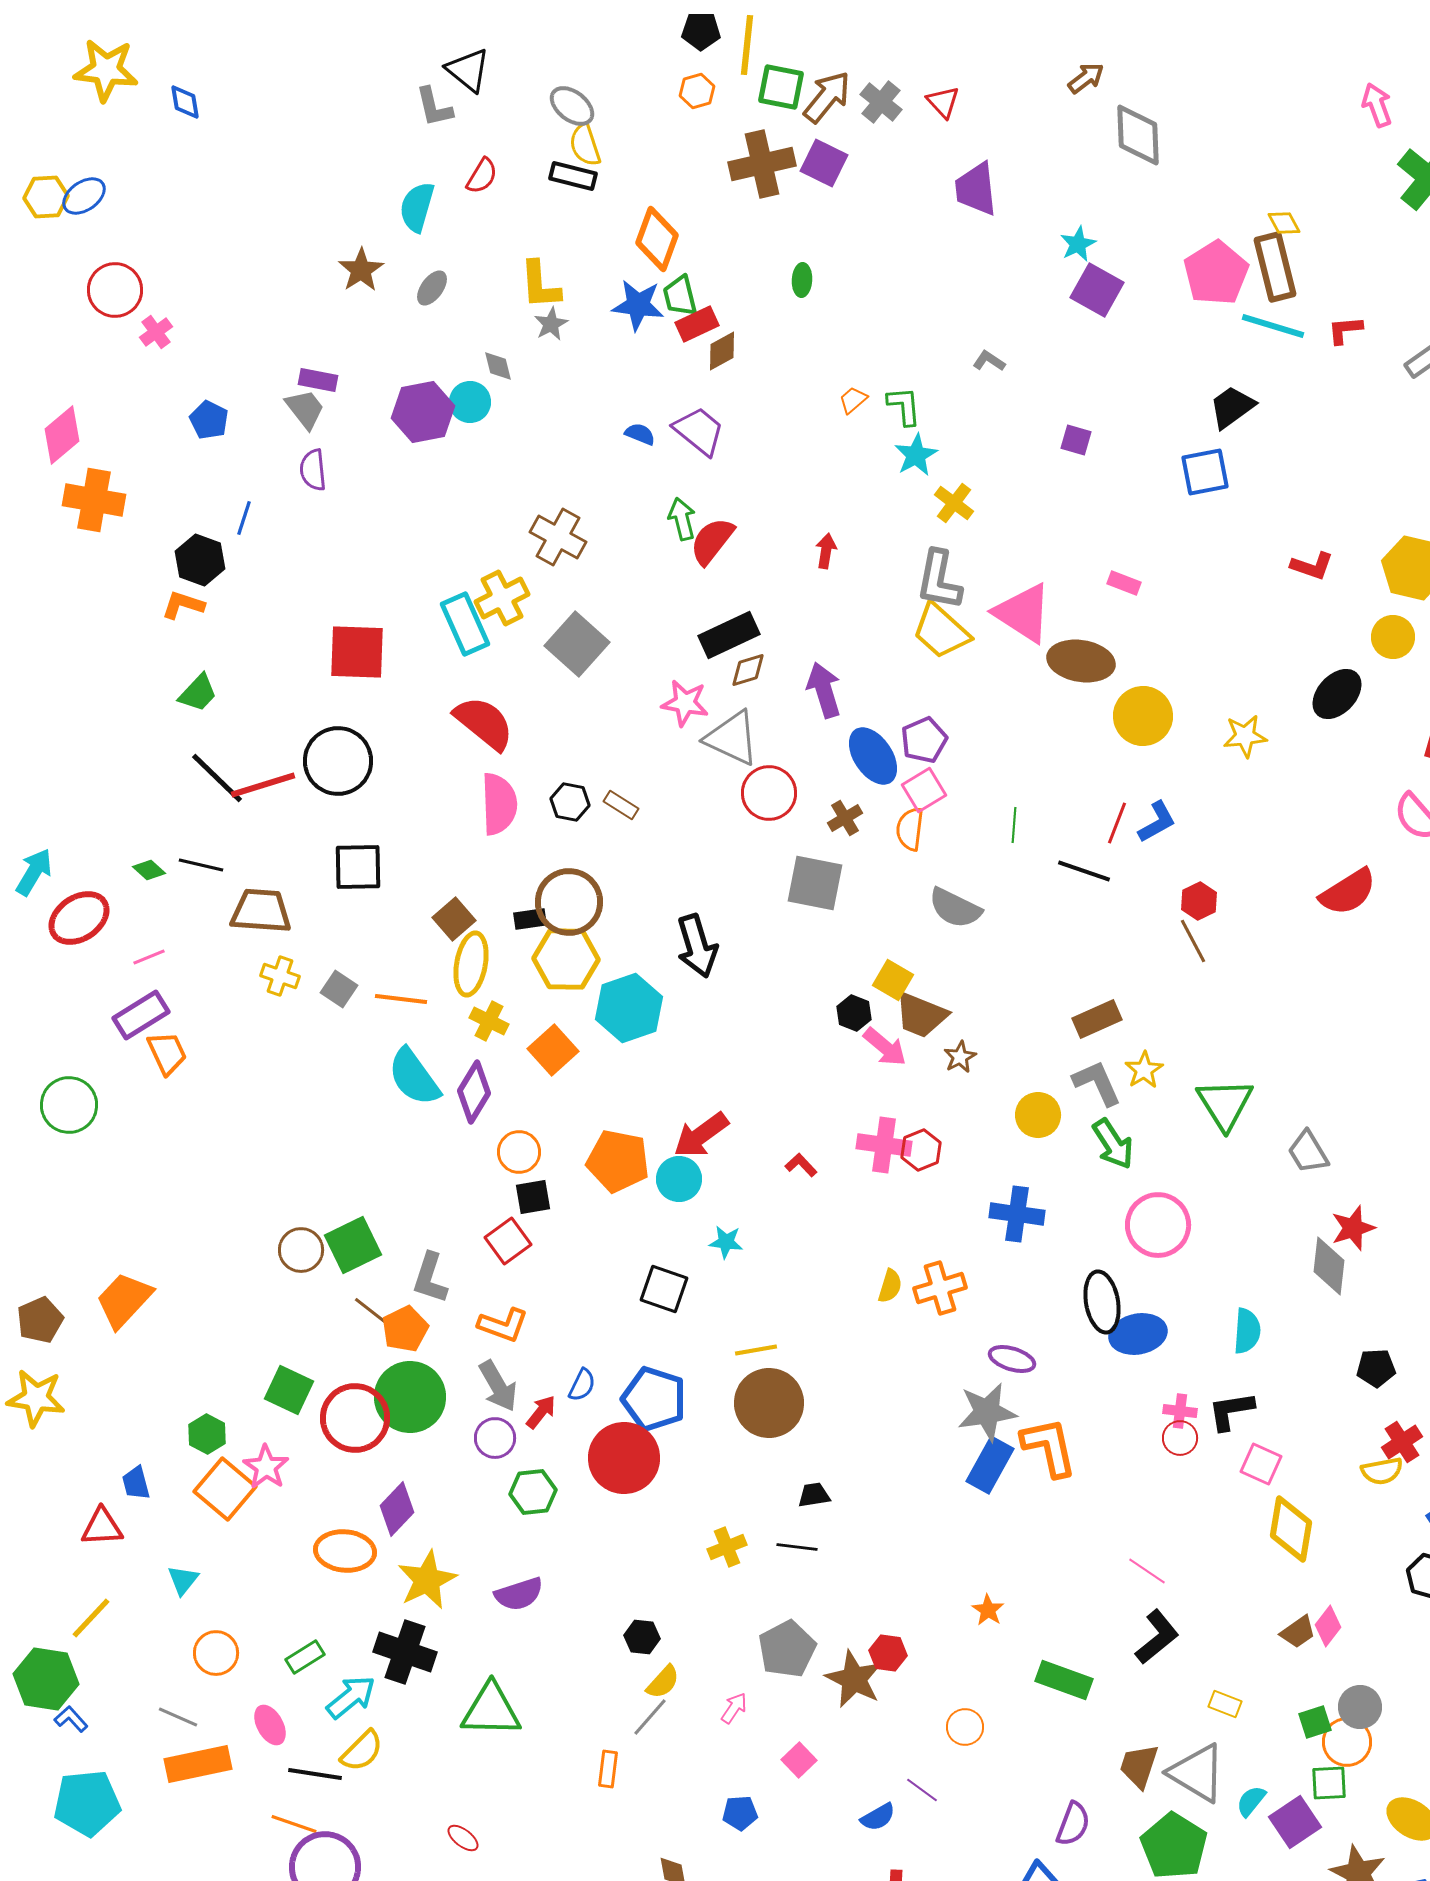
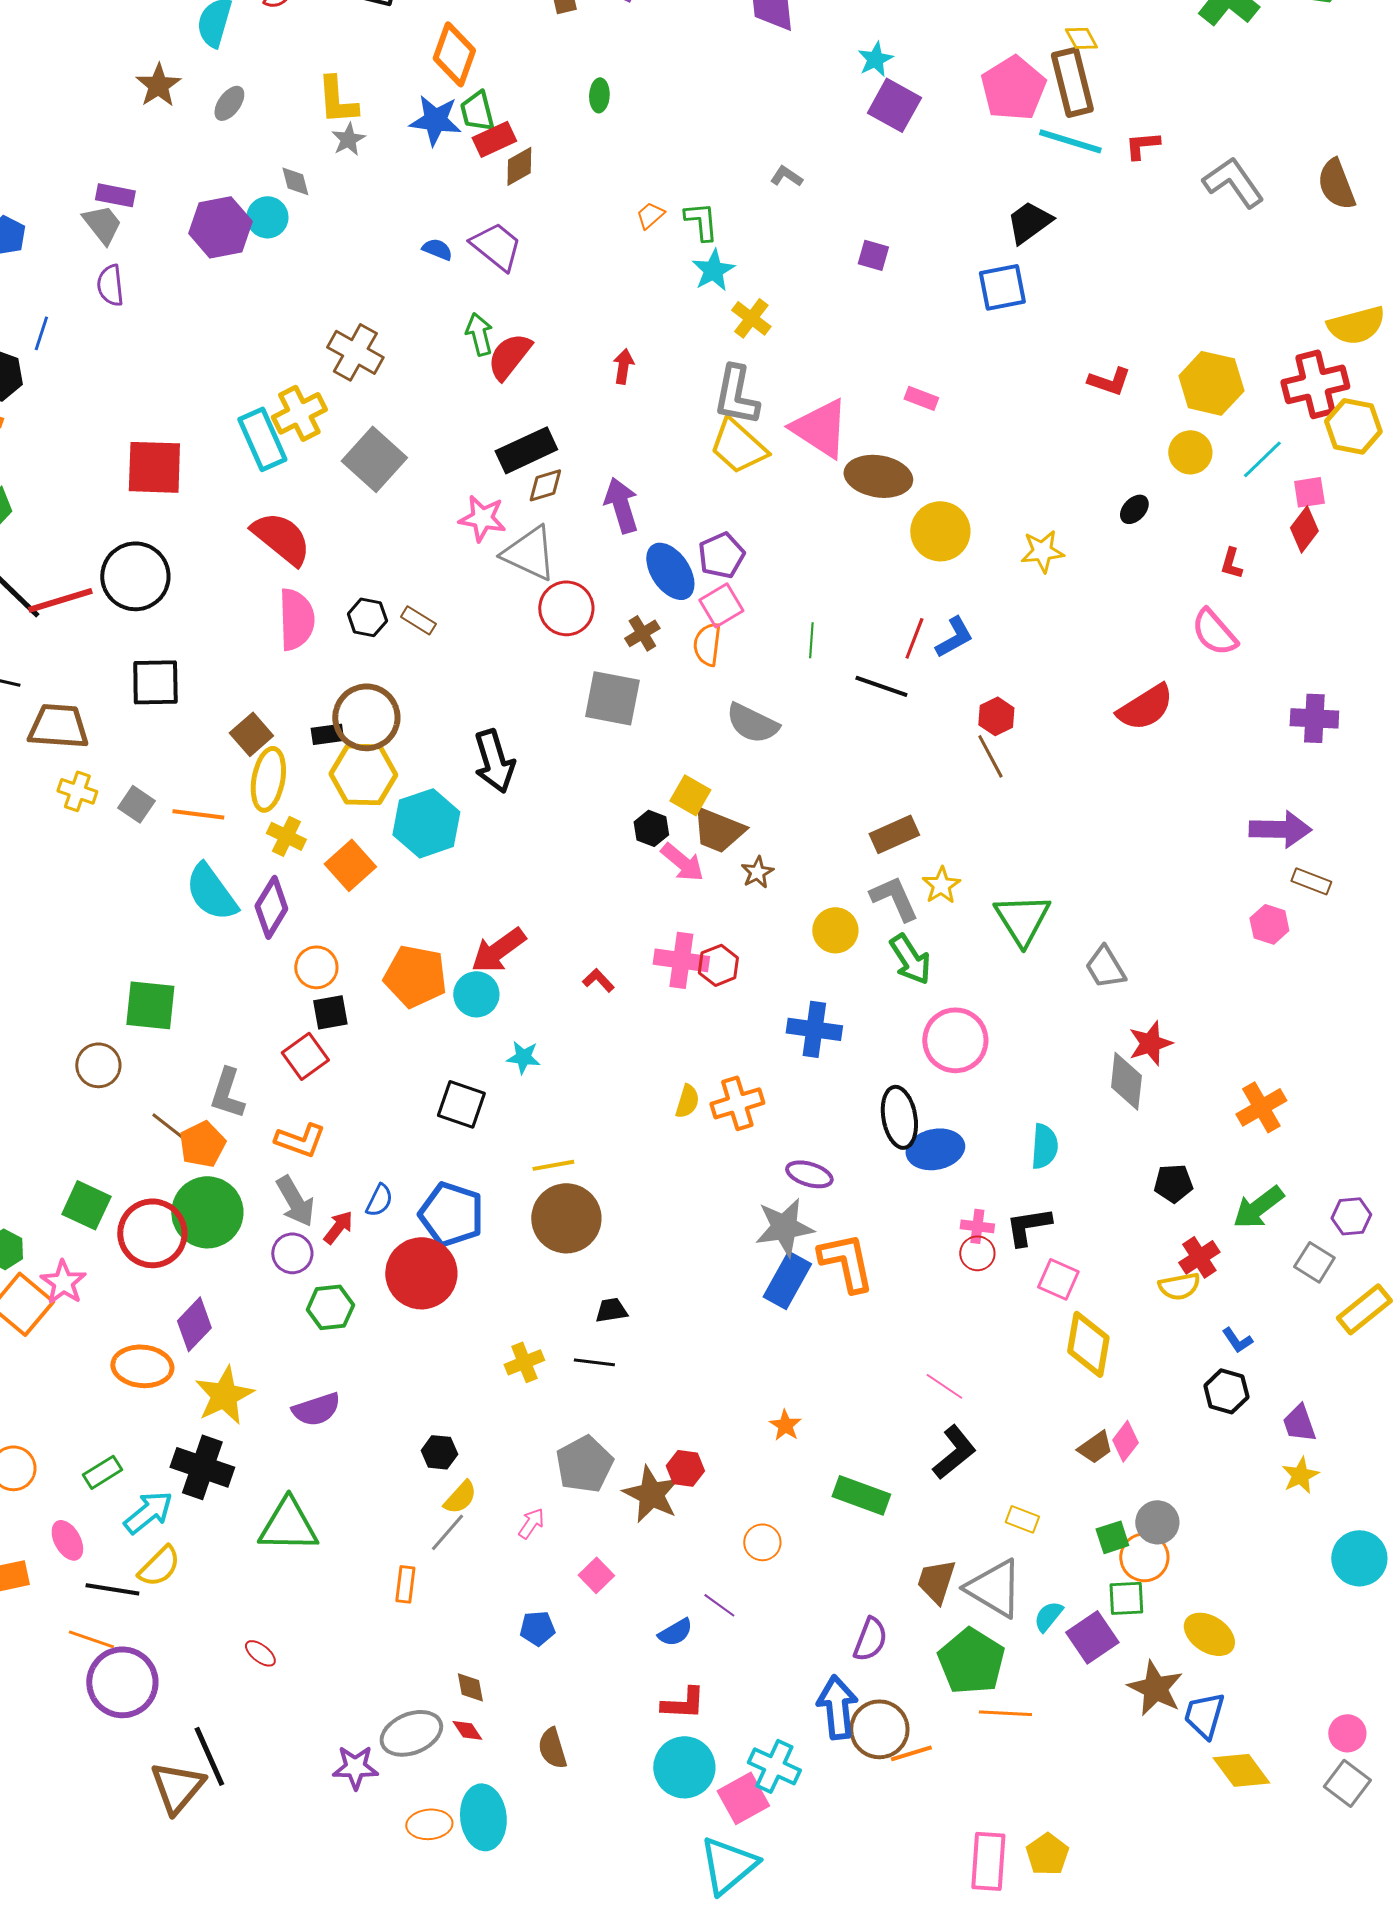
black ellipse: (1337, 694) -> (1134, 509), size x0.6
green square: (353, 1245) -> (150, 1005), moved, turned 32

